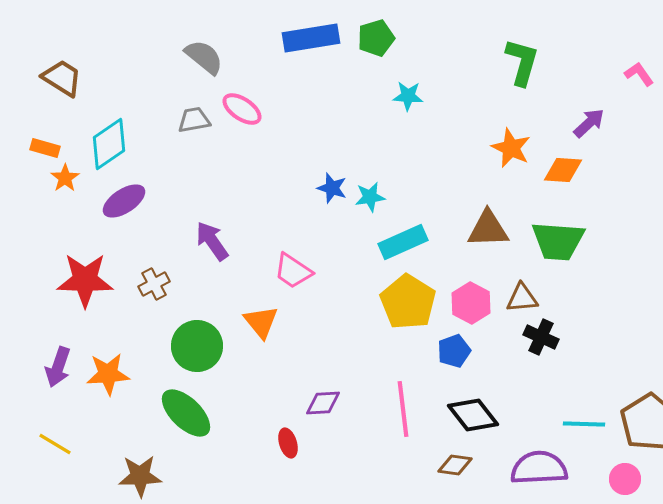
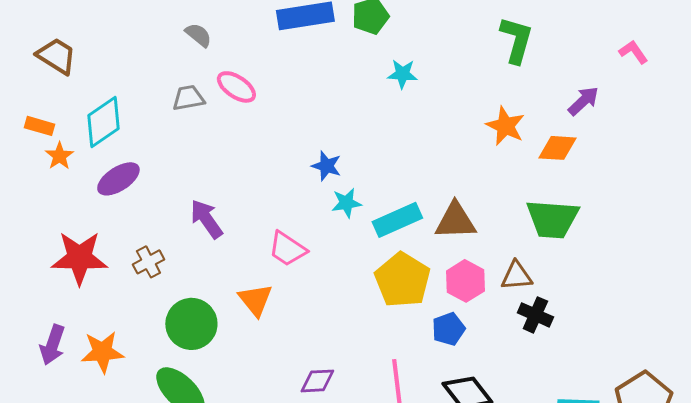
gray semicircle: (204, 57) -> (198, 35), size x0.7
cyan star: (370, 197) -> (346, 203), moved
brown triangle: (488, 229) -> (455, 221), moved

